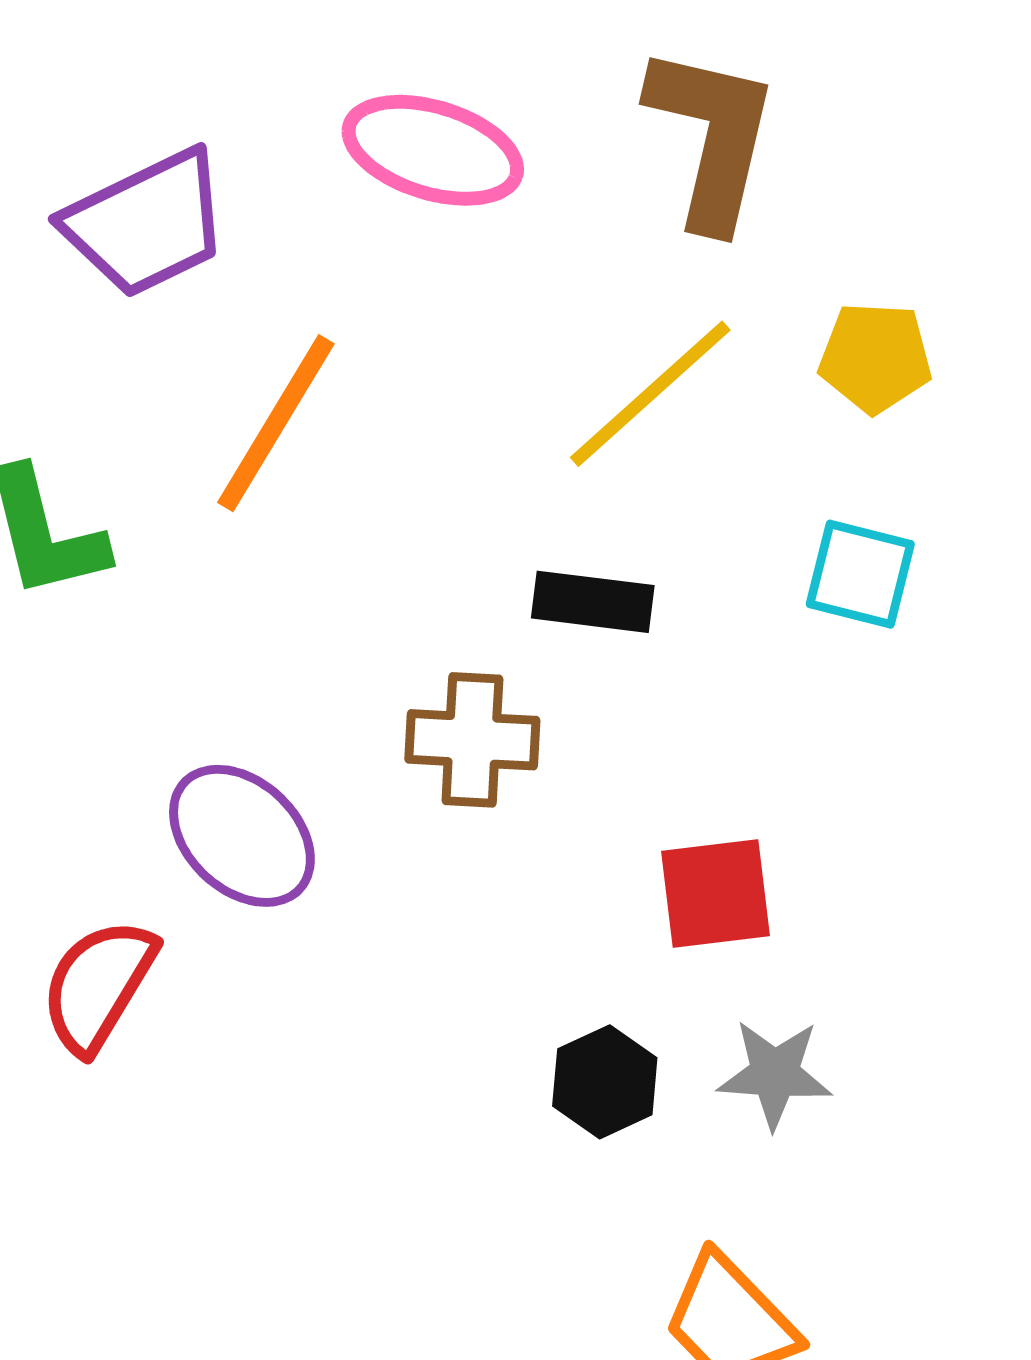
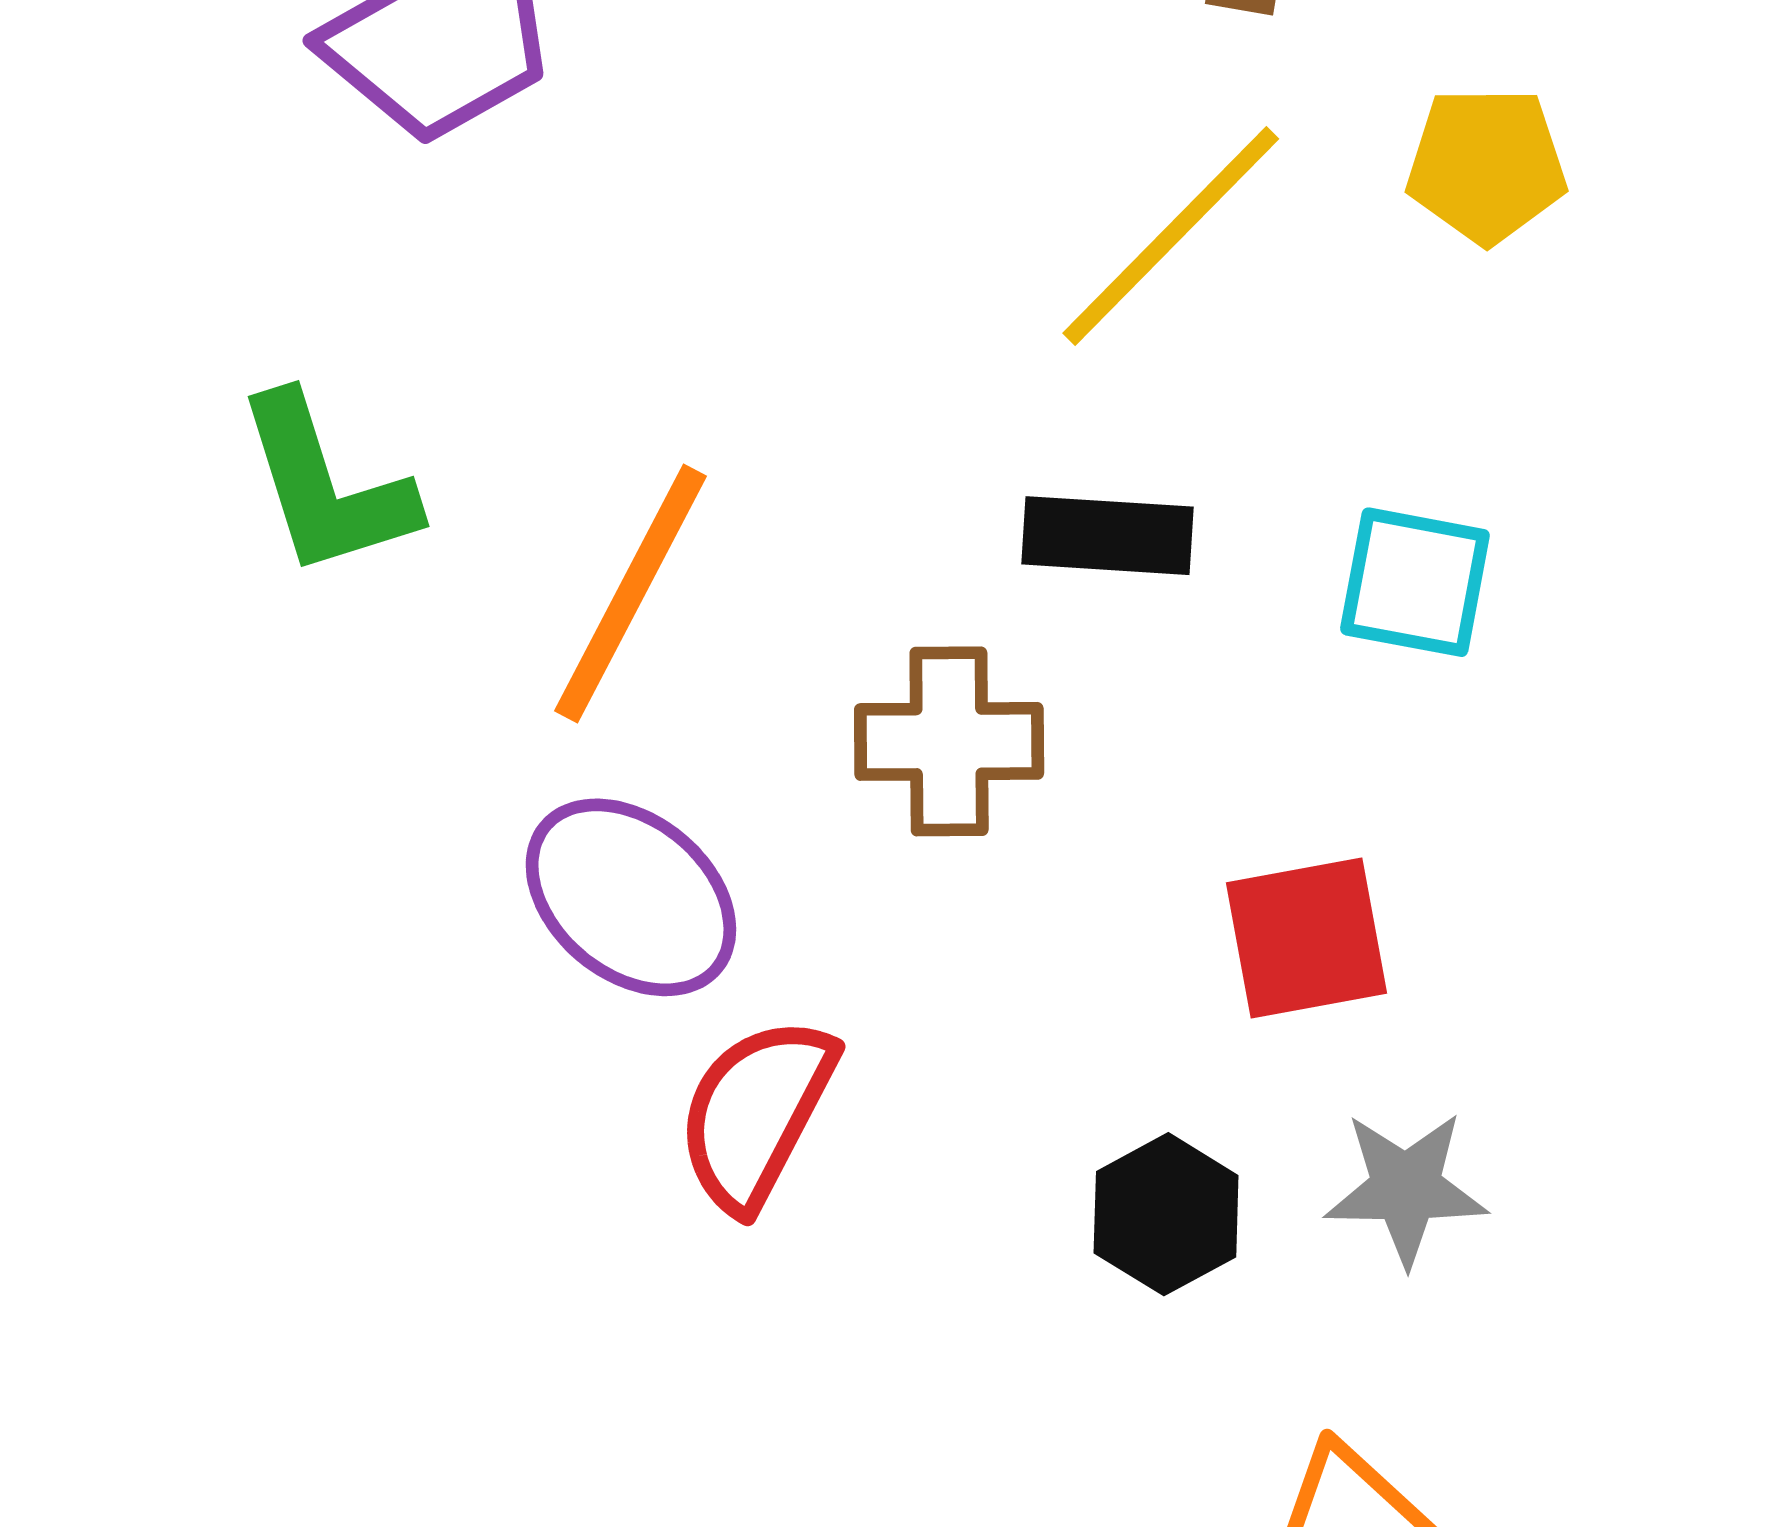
orange line: (276, 423) -> (631, 593), moved
cyan square: (860, 574) -> (1415, 582), moved
red semicircle: (98, 985) -> (756, 1113), moved

